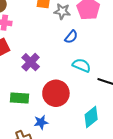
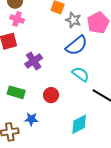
blue semicircle: (71, 37) -> (77, 46), size x1.6
red circle: (56, 93) -> (51, 95), size x0.6

